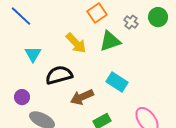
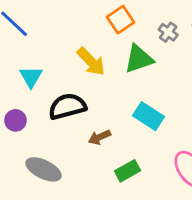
purple circle: (22, 97) -> (16, 120), moved
brown arrow: (82, 97) -> (100, 137), size x0.7

